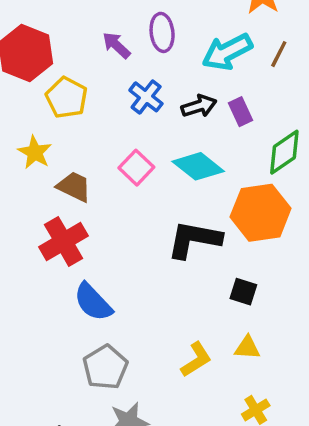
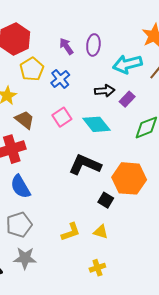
blue cross: (146, 97) -> (60, 79), moved
purple rectangle: (240, 112) -> (127, 99), turned 56
orange hexagon: (261, 213) -> (129, 178), moved

